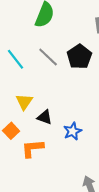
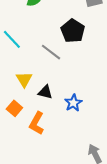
gray line: (48, 57) -> (51, 52), moved
orange L-shape: (32, 148) -> (37, 123), turned -50

